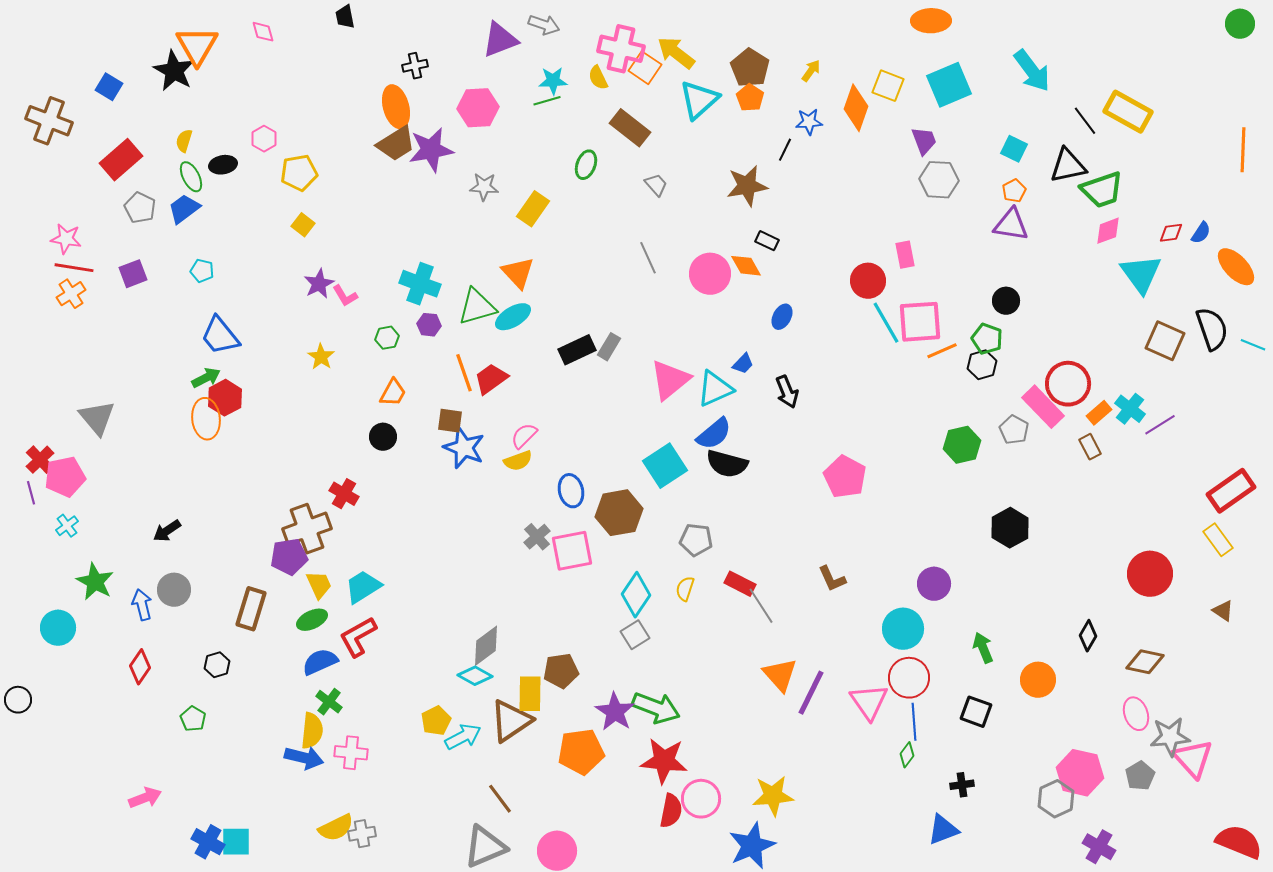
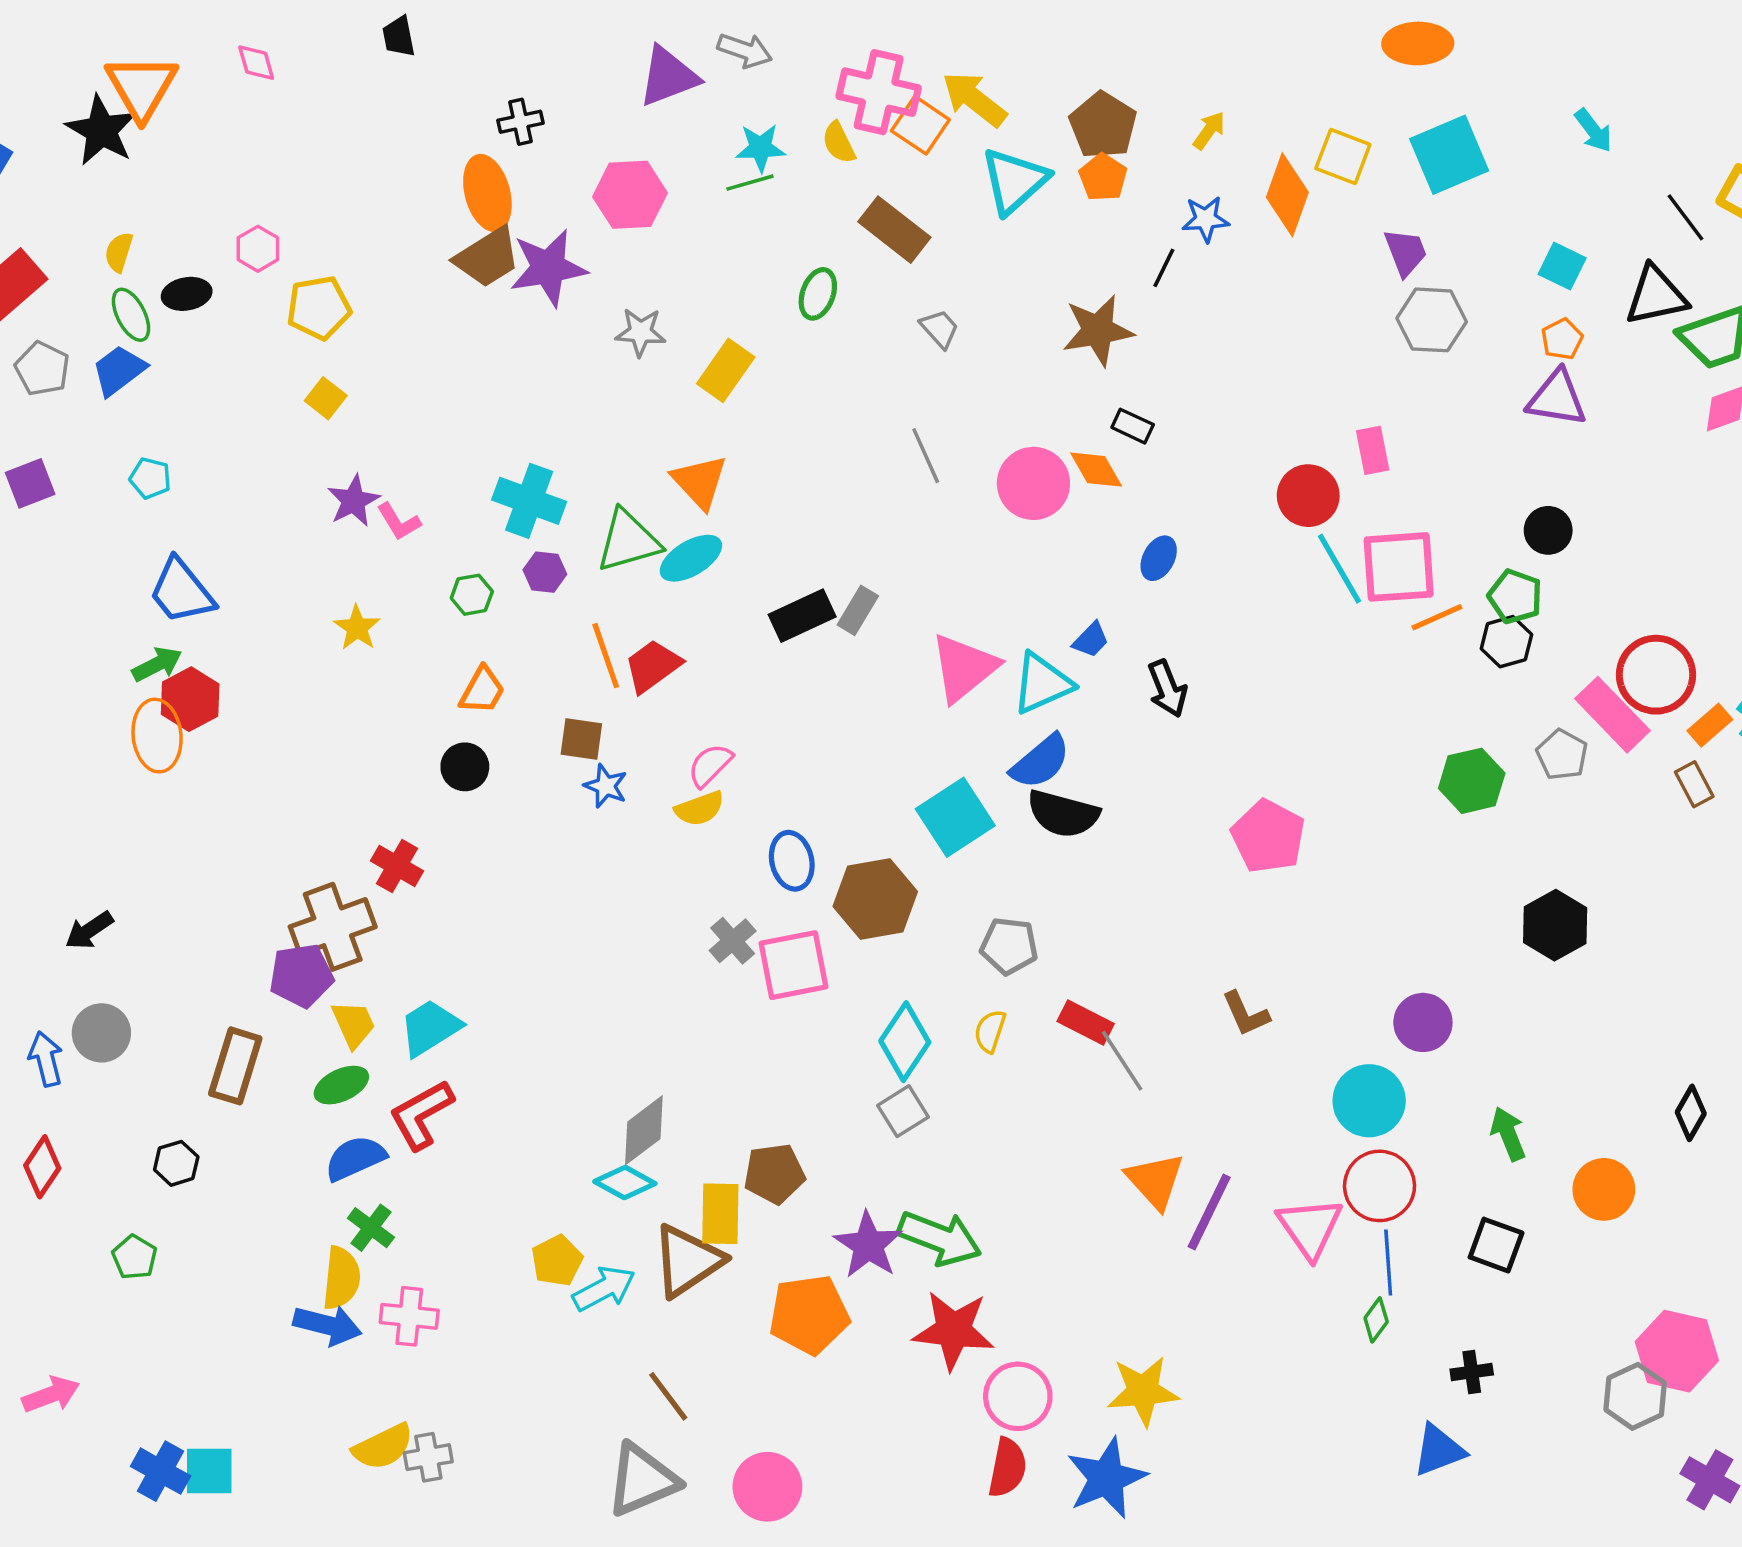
cyan arrow: (1032, 71) -> (1593, 130), size x0.6
blue star: (464, 448) -> (606, 786), size x0.6
red semicircle: (671, 811) -> (1007, 1468), moved

